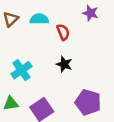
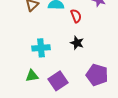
cyan cross: (21, 70) -> (41, 48), turned 30

